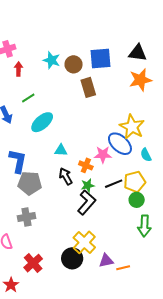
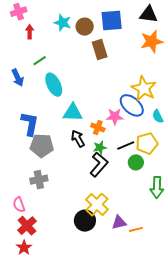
cyan ellipse: (42, 122) -> (54, 85), turned -75
cyan triangle: (61, 150) -> (73, 113), size x1.5
green circle: (137, 200) -> (136, 162), moved
red cross: (33, 263) -> (27, 226), moved

